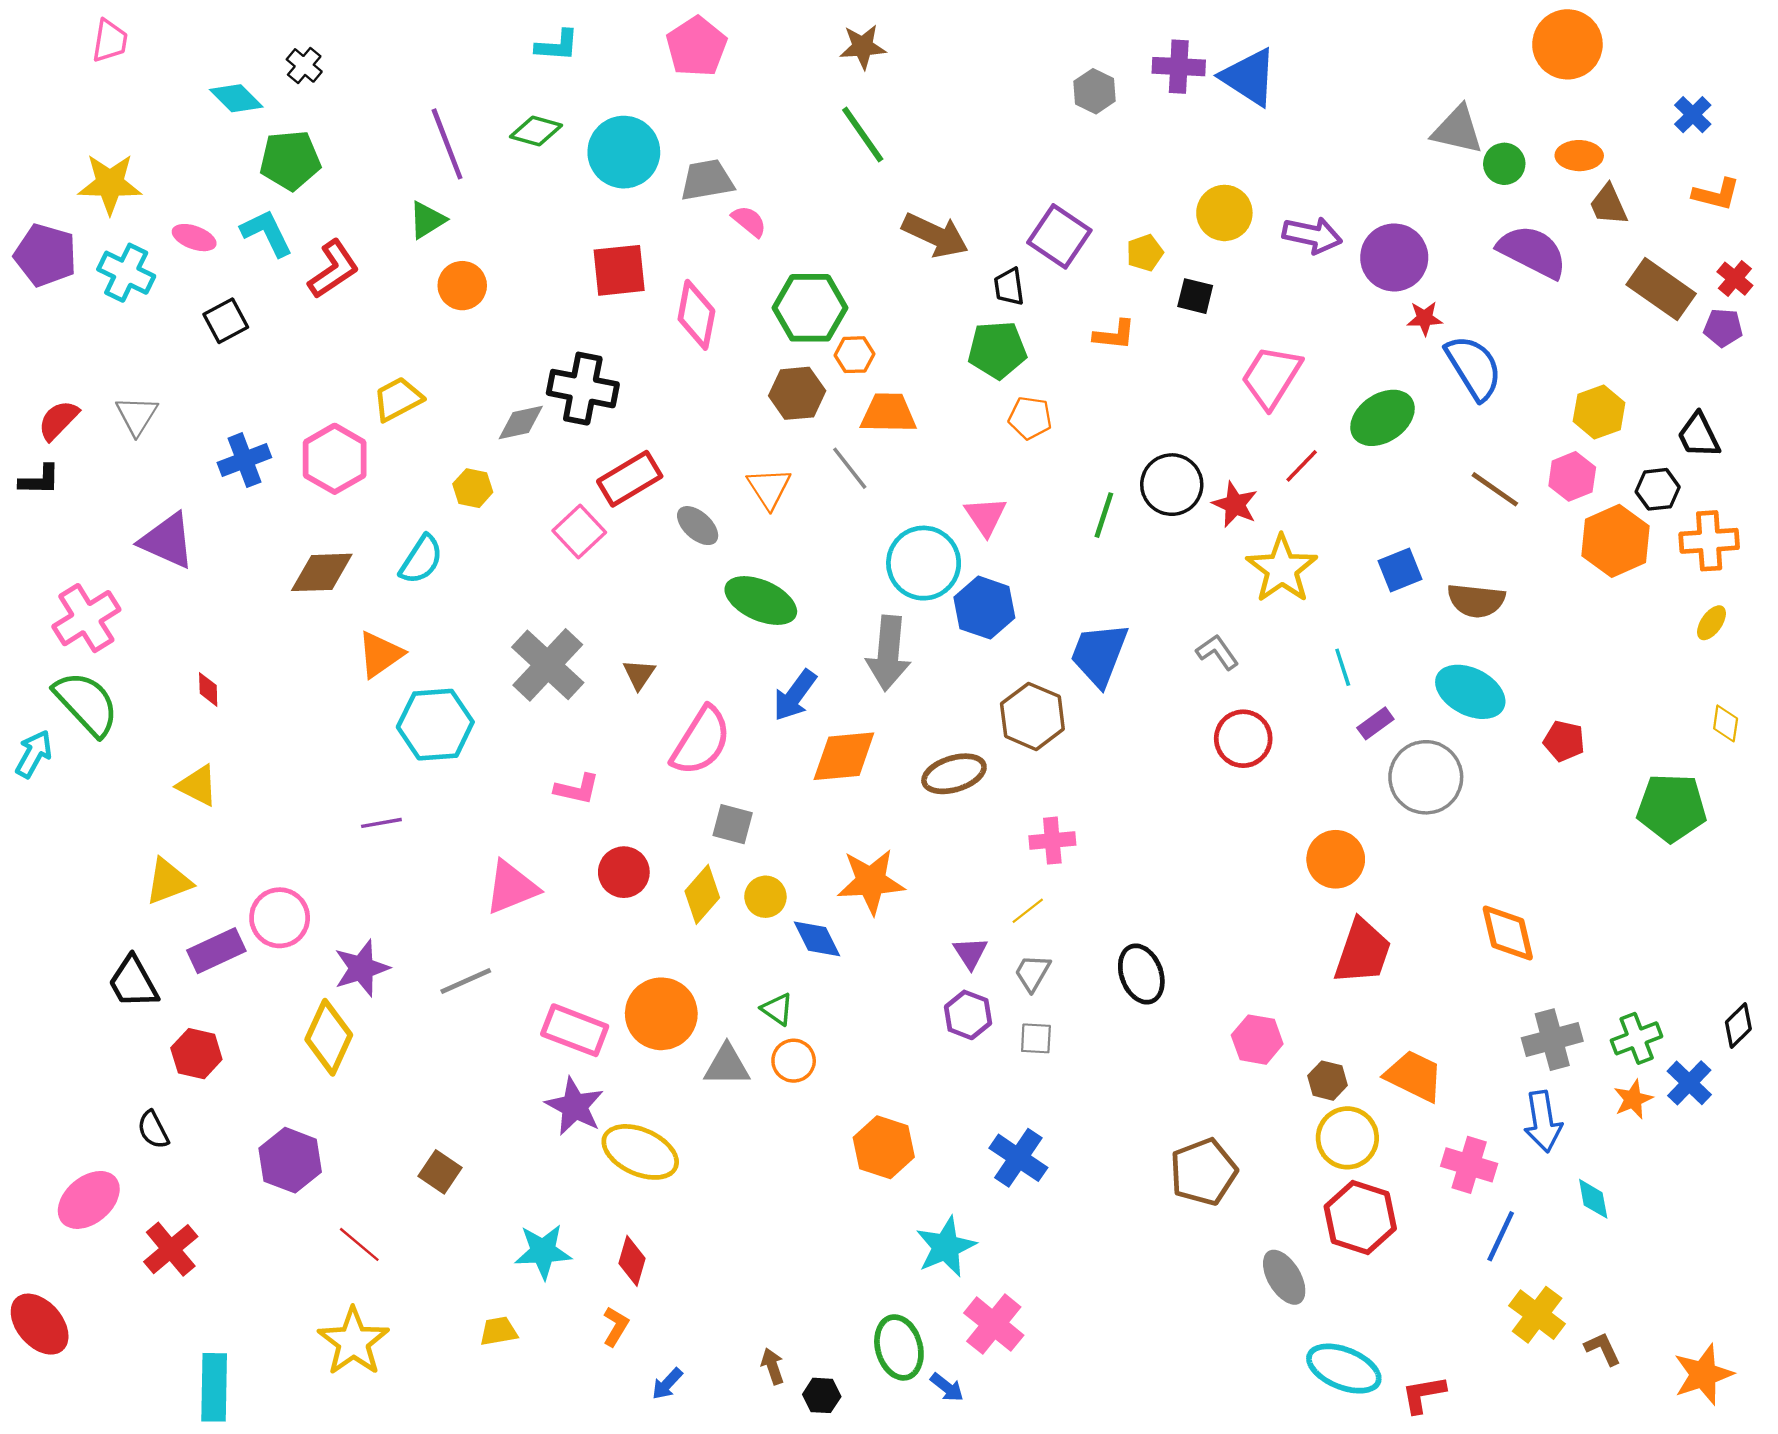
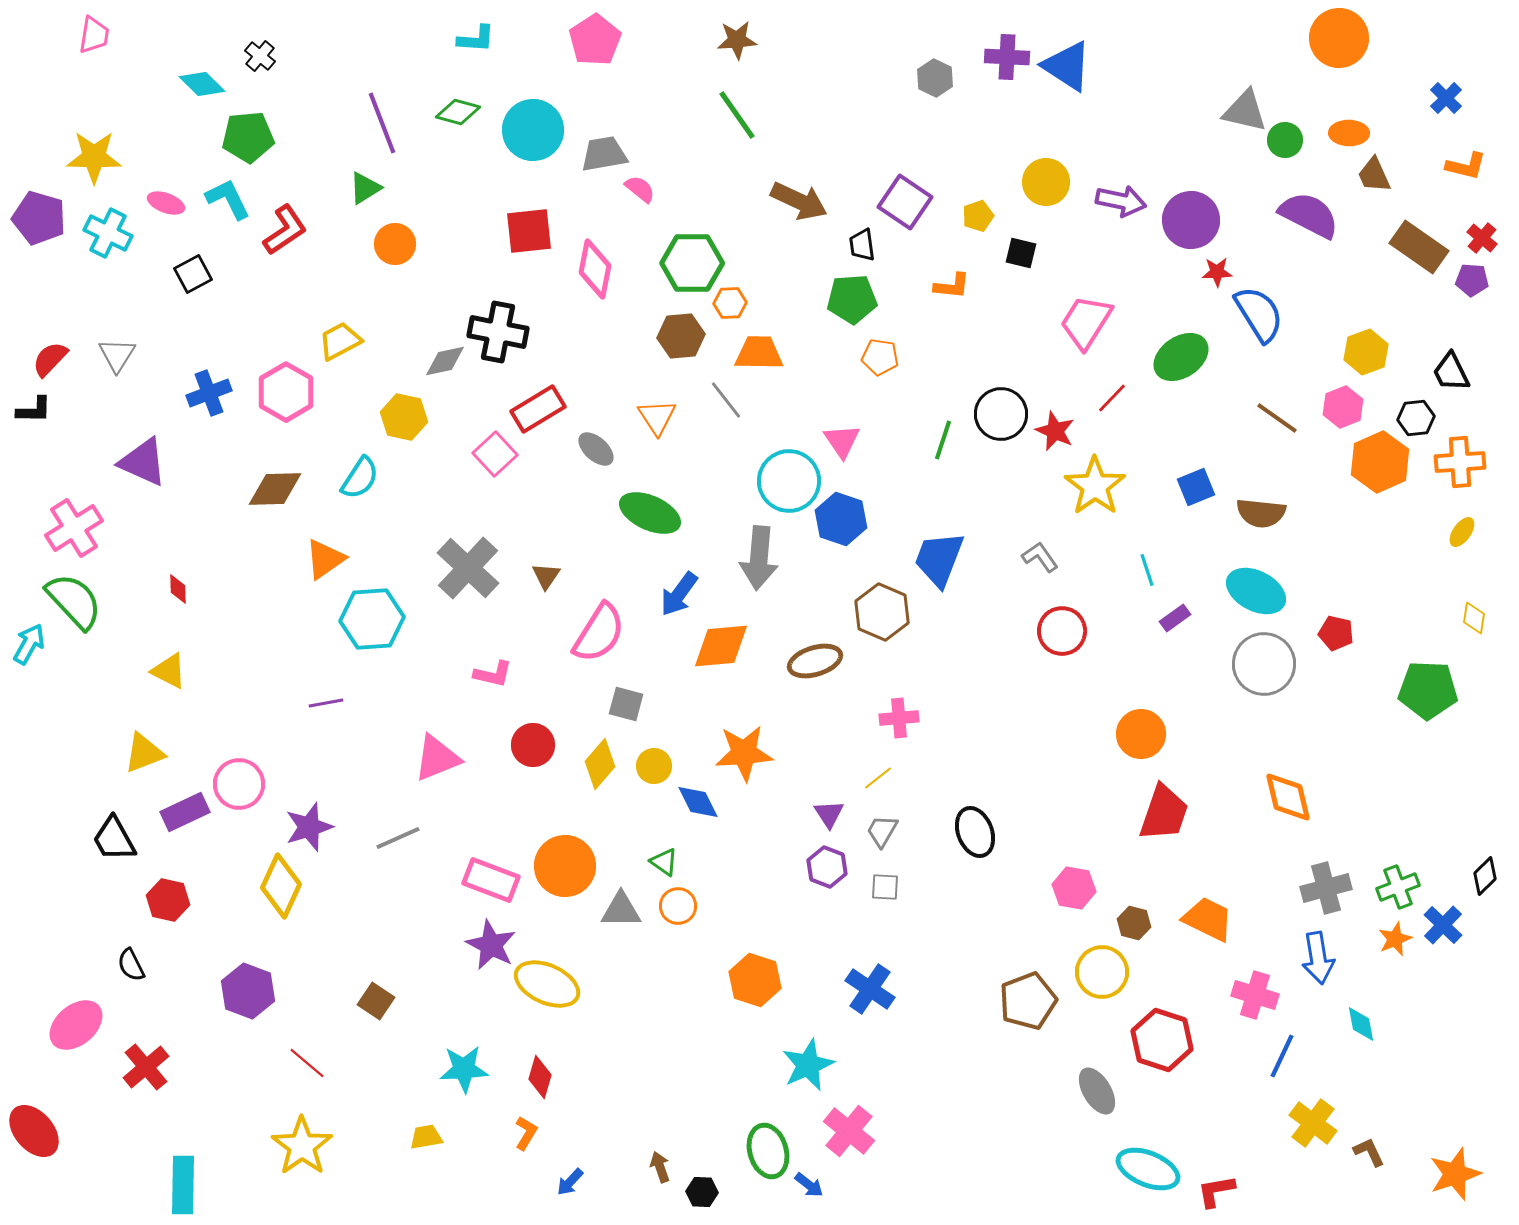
yellow hexagon: (473, 488) -> (404, 417), size x1.4
gray circle: (1426, 777) -> (1264, 664), moved
yellow circle: (1347, 1138) -> (1102, 972), moved

